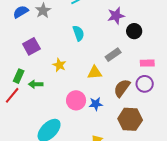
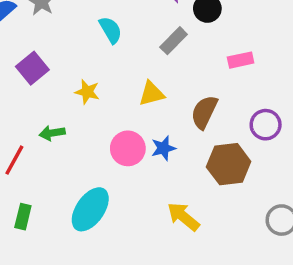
gray rectangle: (113, 55) -> (174, 41), moved
green rectangle: (19, 76) -> (23, 217), moved
purple circle: (145, 84) -> (266, 125), moved

